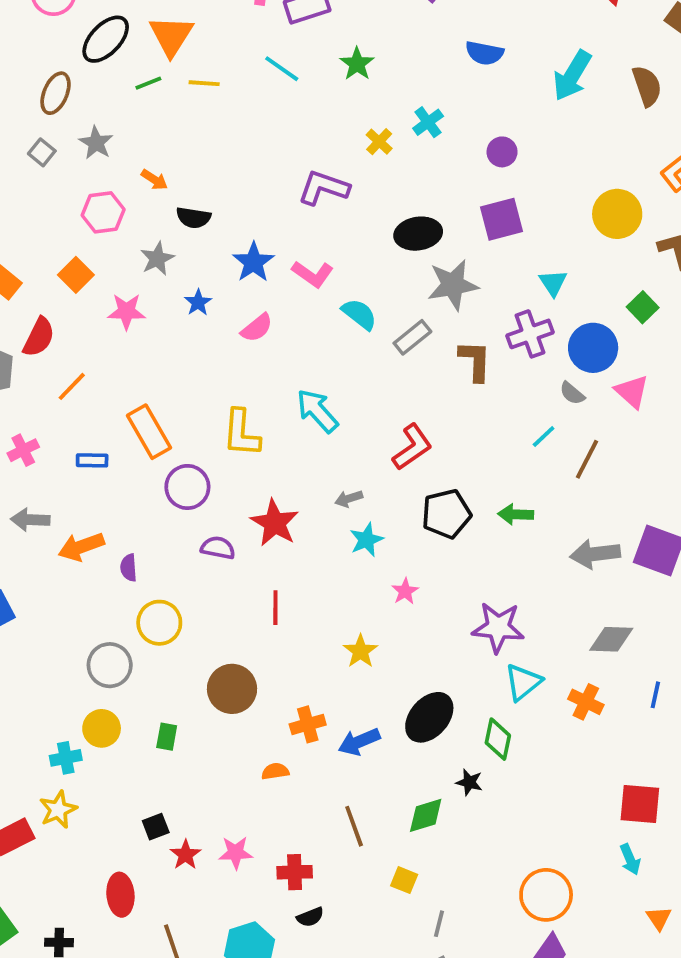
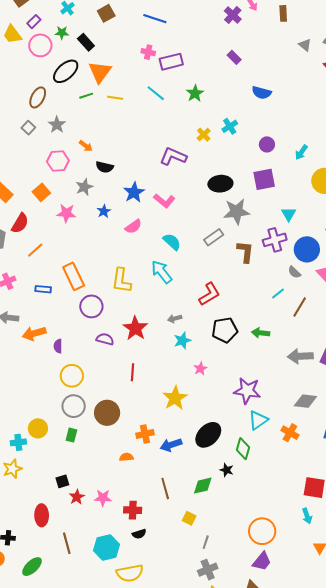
cyan arrow: (572, 76) -> (301, 152), moved, size x0.6
cyan semicircle: (359, 314) -> (172, 242), moved
yellow star: (360, 651) -> (175, 398), size x1.4
gray circle: (110, 665) -> (74, 406), moved

